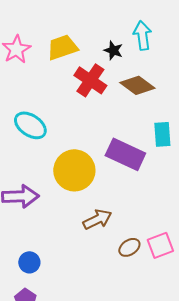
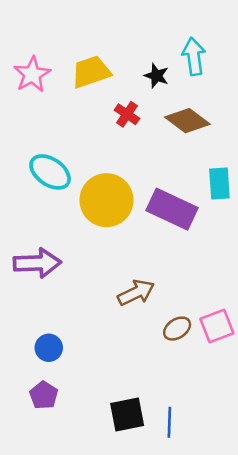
red cross: (90, 80) -> (127, 114), size x0.6
yellow circle: (74, 170) -> (107, 200), moved

